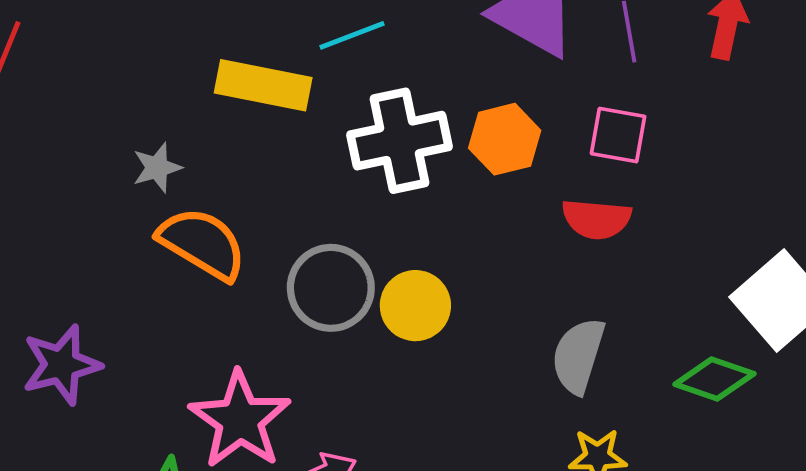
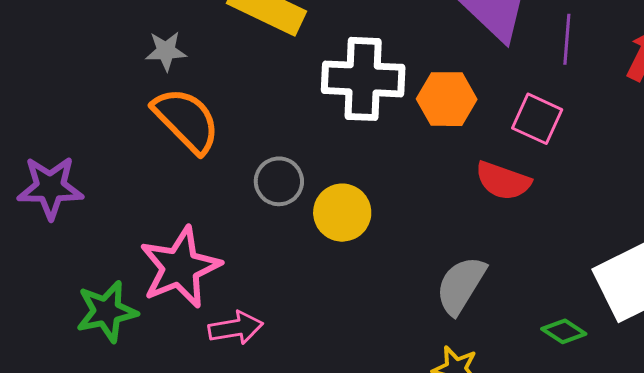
gray circle: (331, 288) -> (279, 181), size x0.7
green diamond: (714, 379) -> (564, 331), size x0.7

